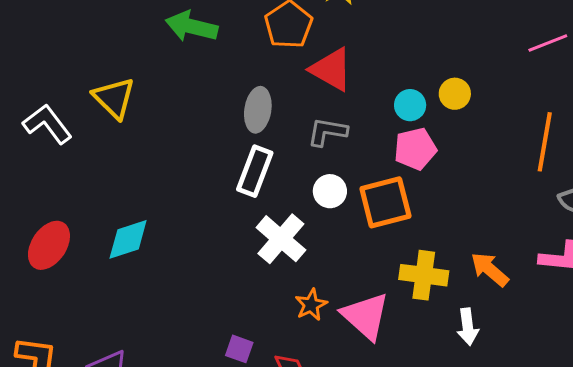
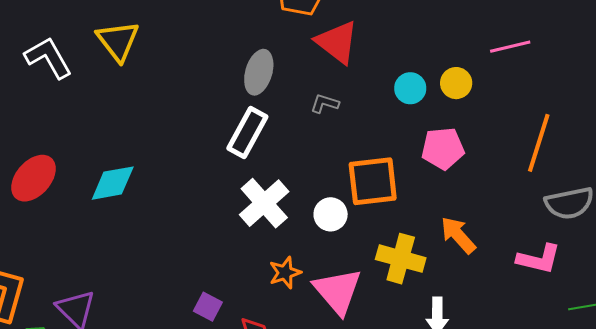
pink line: (548, 43) -> (510, 47), moved
gray L-shape: (327, 132) -> (325, 103), size x0.7
pink pentagon: (415, 149) -> (443, 148), moved
white circle: (330, 191) -> (331, 214), moved
orange arrow: (490, 269) -> (458, 235), moved

